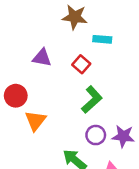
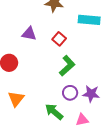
cyan rectangle: (102, 39) -> (89, 20), moved, size x1.5
orange triangle: (35, 121) -> (16, 99), moved

